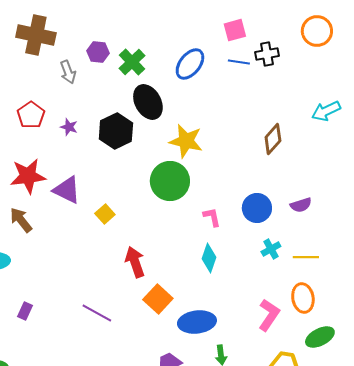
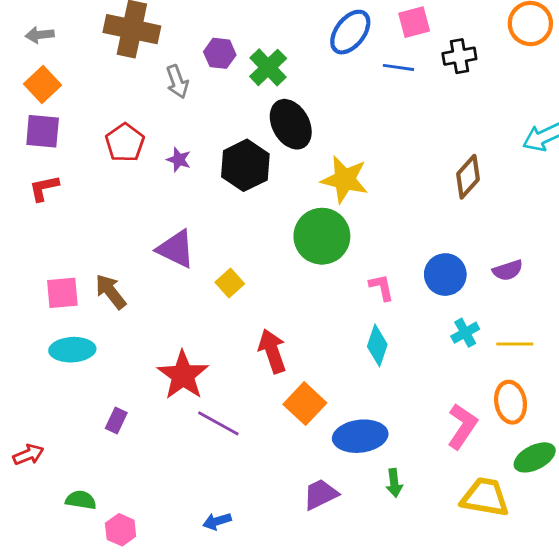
blue line: (239, 62) -> (398, 67), moved
blue ellipse: (190, 64) -> (350, 32), moved
red star: (28, 176) -> (183, 375), moved, turned -30

